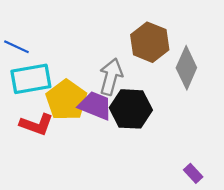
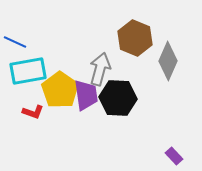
purple trapezoid: (95, 106) -> (86, 95), turned 60
red L-shape: (36, 124) -> (33, 112), size x0.7

